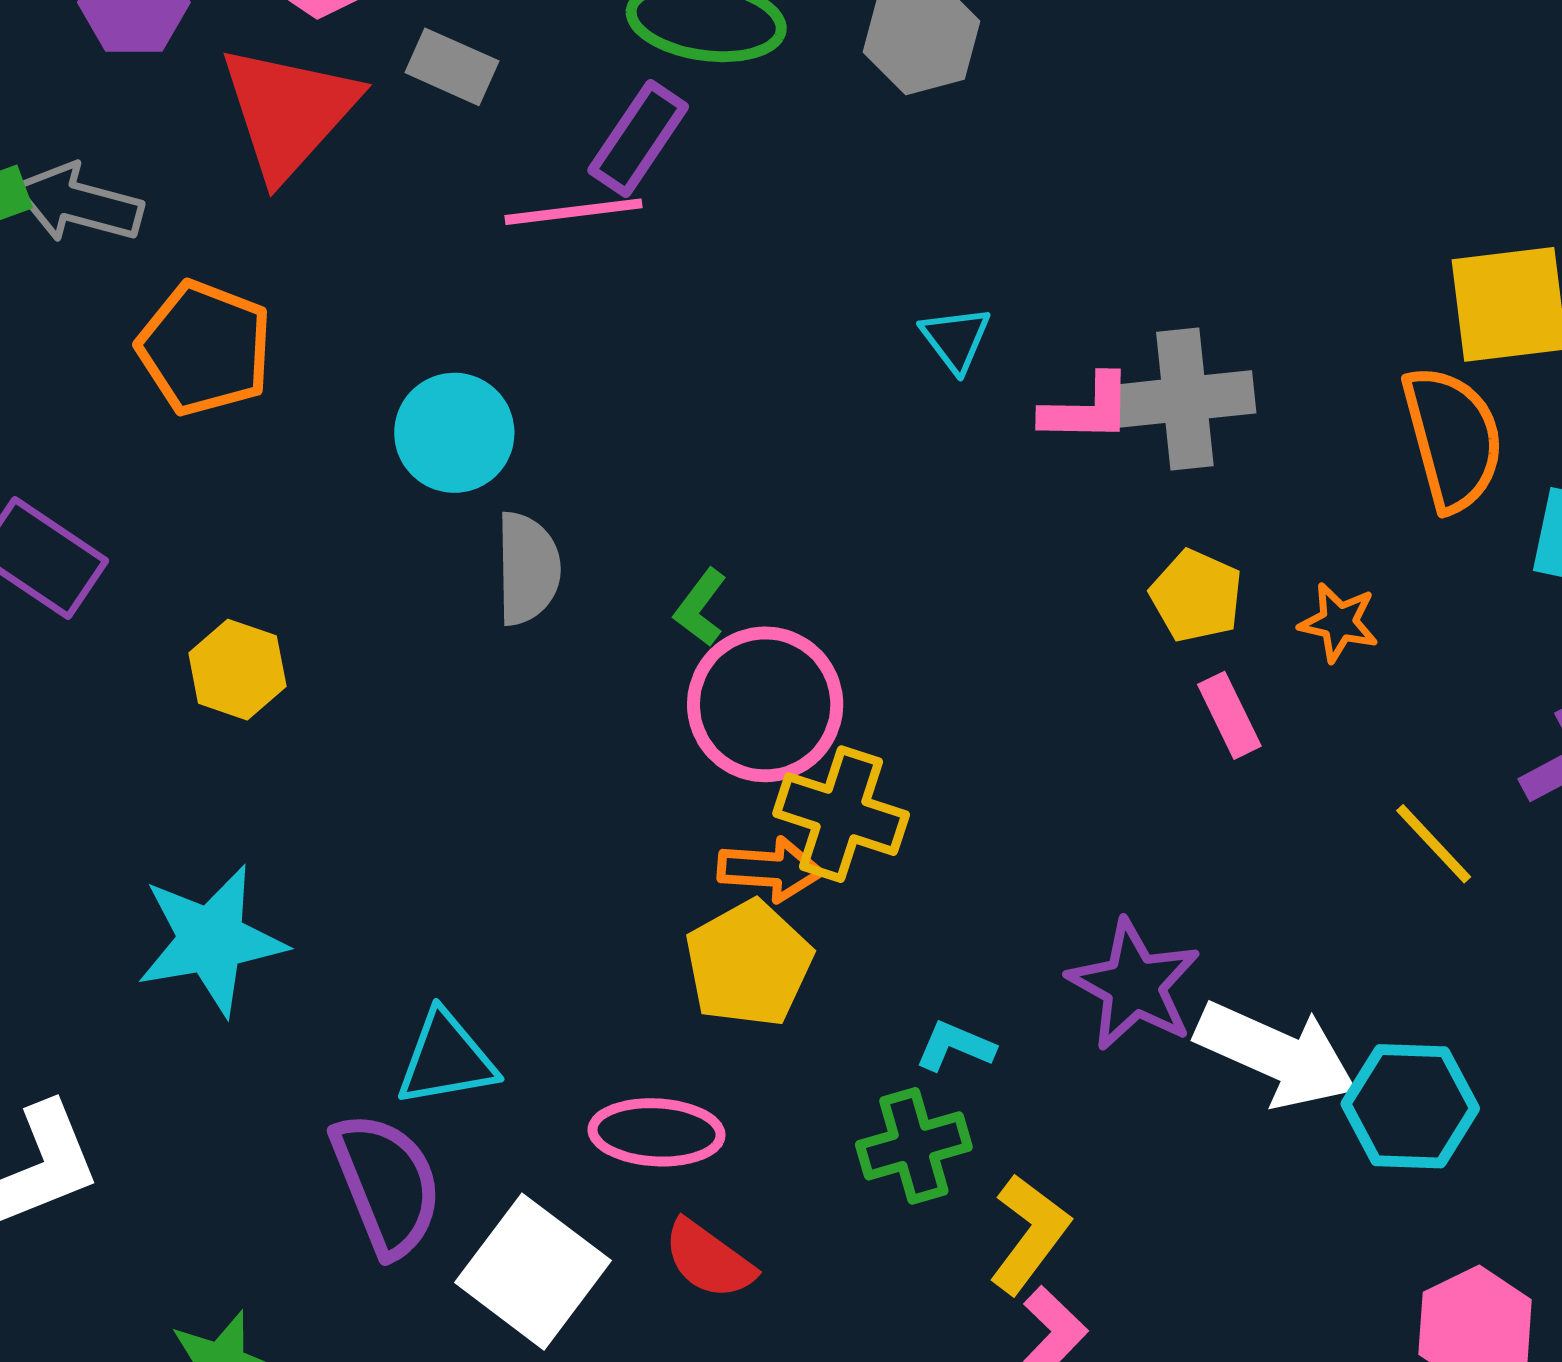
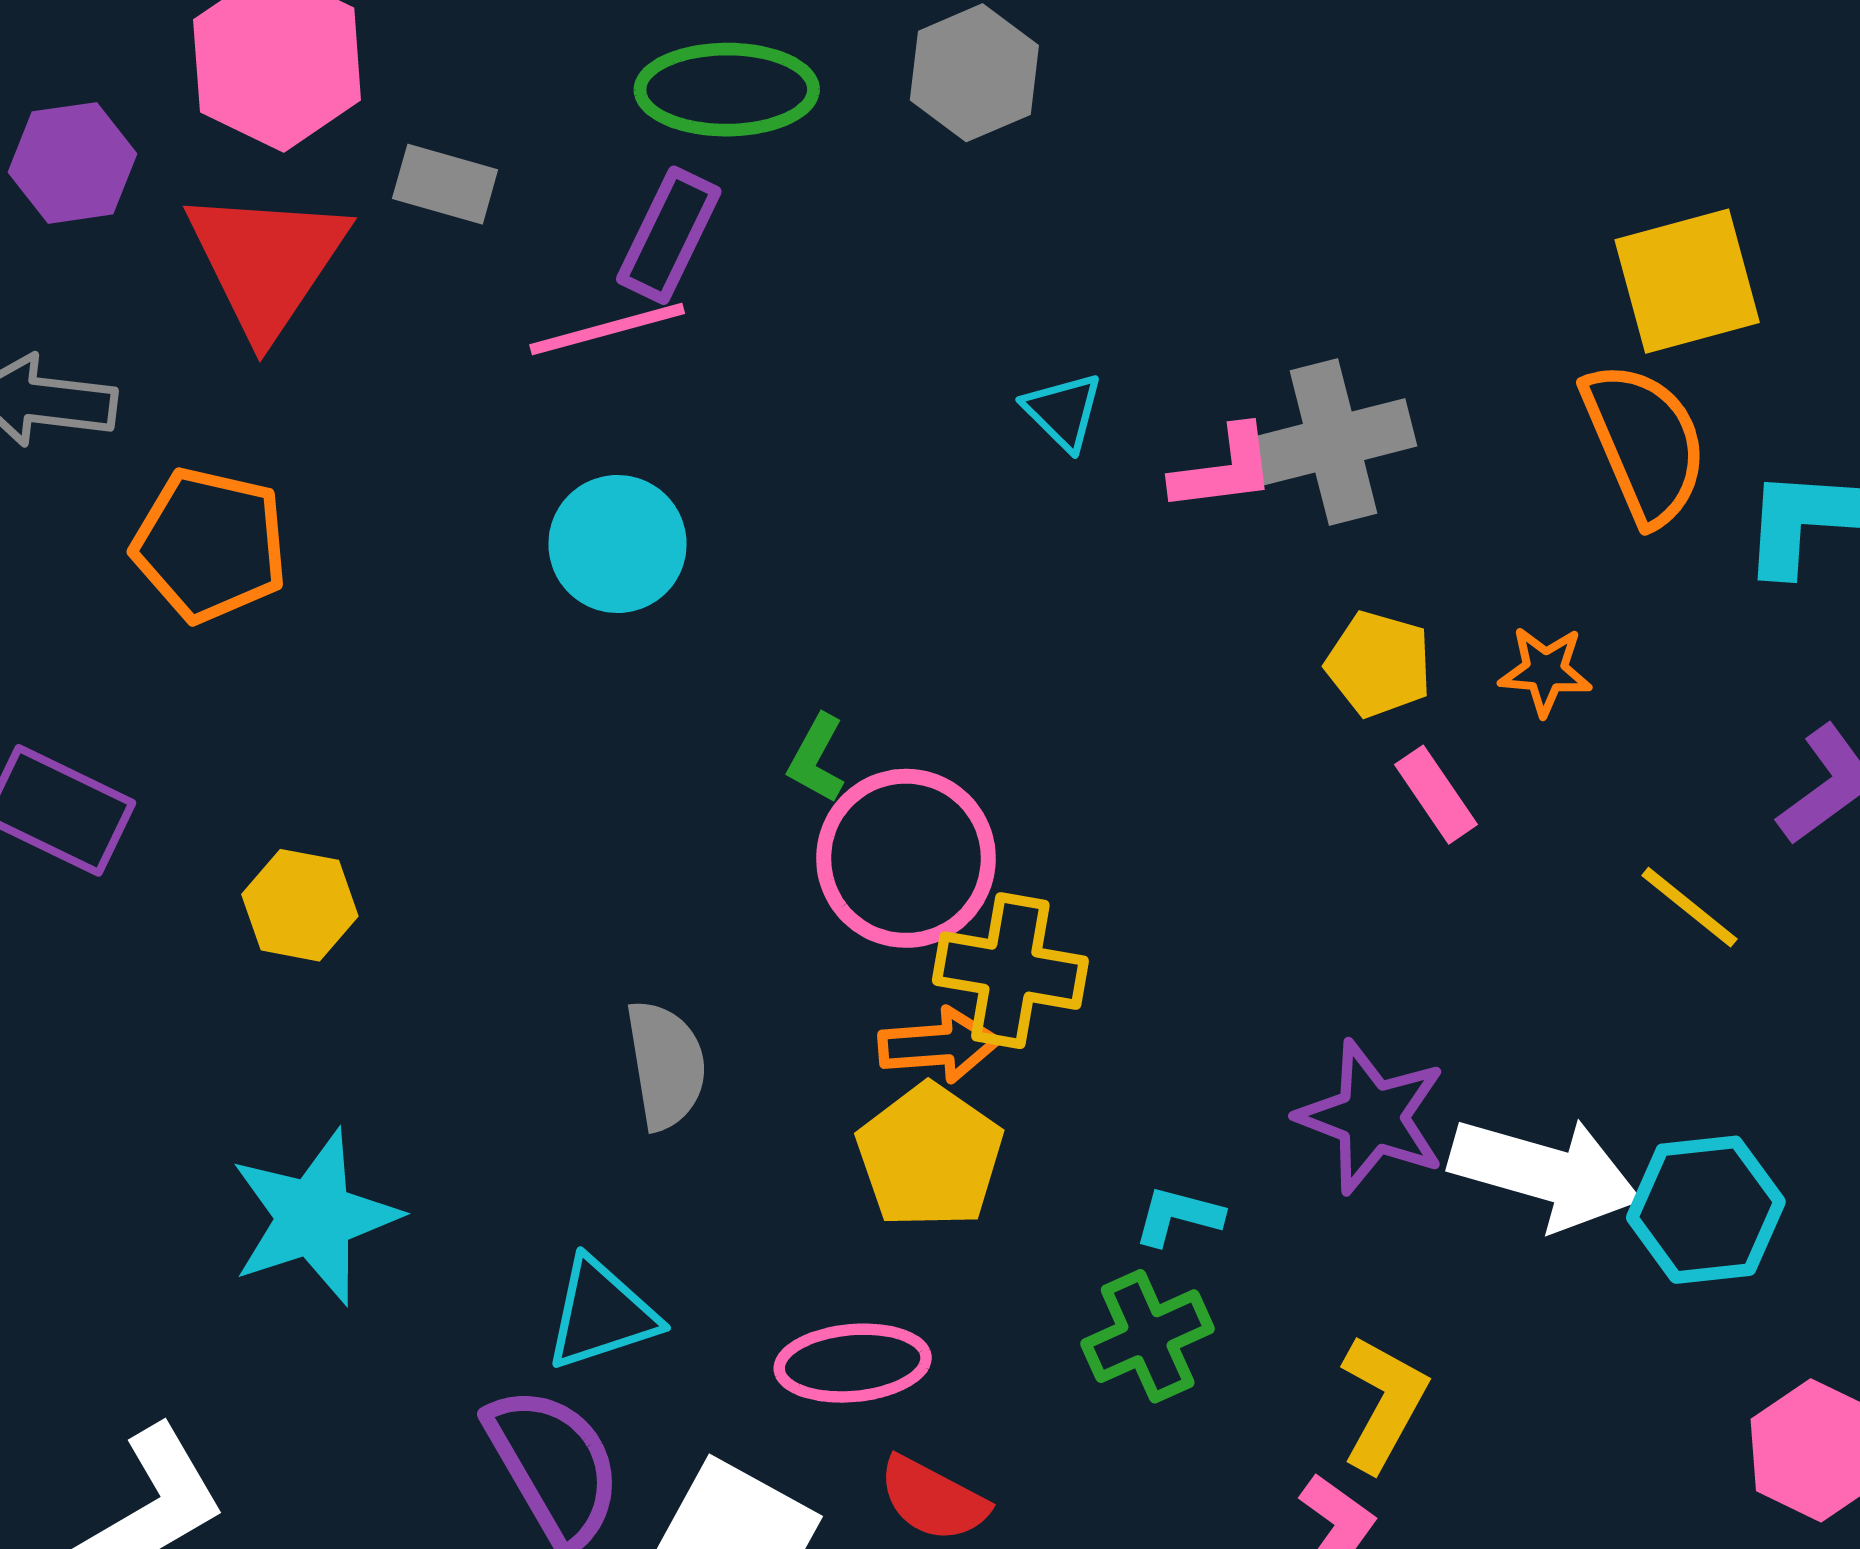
cyan circle: (454, 433) -> (617, 544), moved
gray semicircle: (528, 569) -> (666, 1065), moved
yellow L-shape: (1029, 1234) -> (1383, 1403), moved

